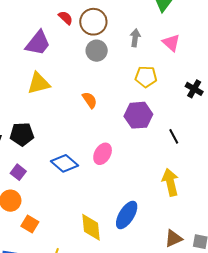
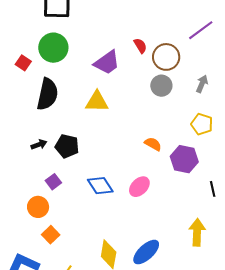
orange semicircle: (90, 100) -> (153, 144), moved, turned -42

